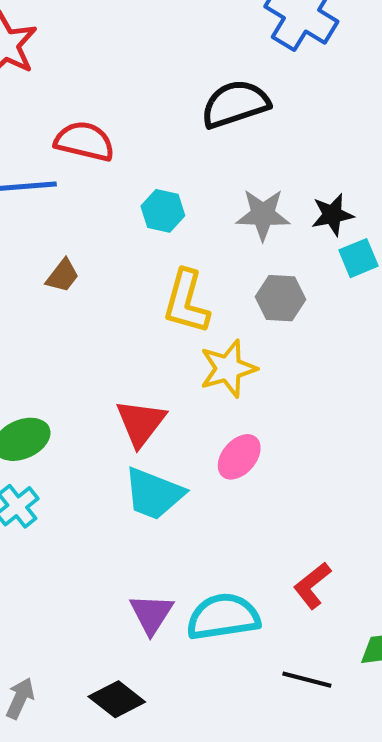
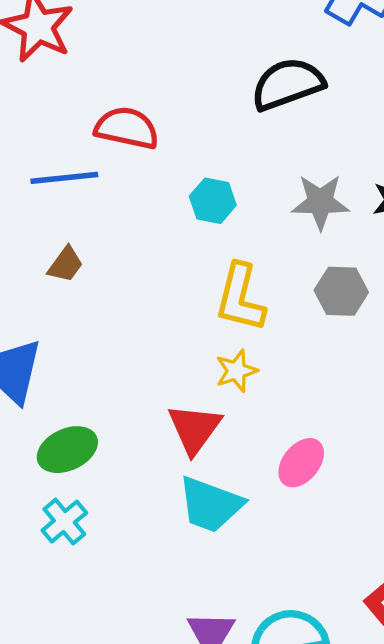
brown trapezoid: (63, 276) -> (66, 264), moved
yellow star: (228, 369) -> (236, 371), moved, size x0.7

